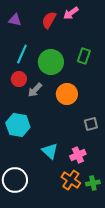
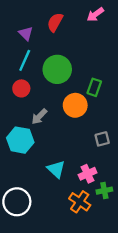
pink arrow: (71, 13) -> (95, 14), moved
purple triangle: (15, 20) -> (26, 33), moved, turned 32
green rectangle: (84, 56) -> (94, 87), moved
gray arrow: (35, 90) -> (39, 116), moved
green cross: (93, 183) -> (104, 191), moved

